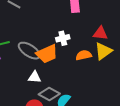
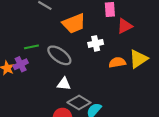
red triangle: (100, 33) -> (125, 26), moved, turned -35
orange trapezoid: (47, 54) -> (74, 23), moved

